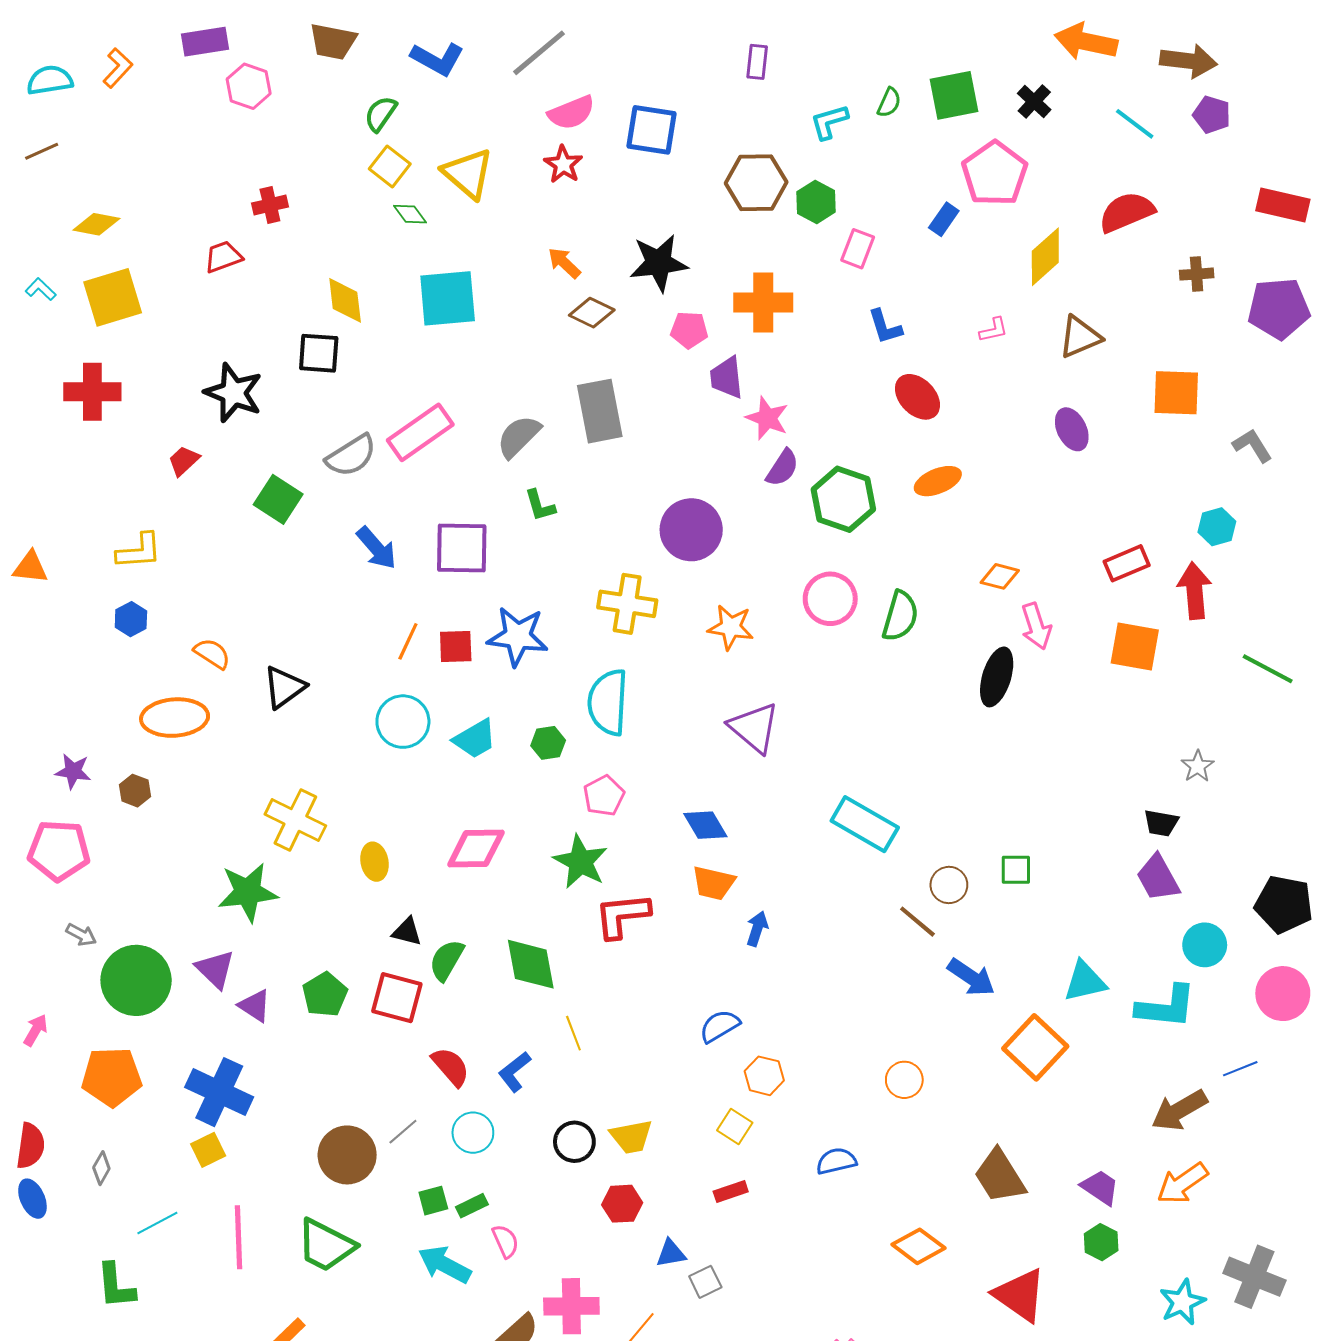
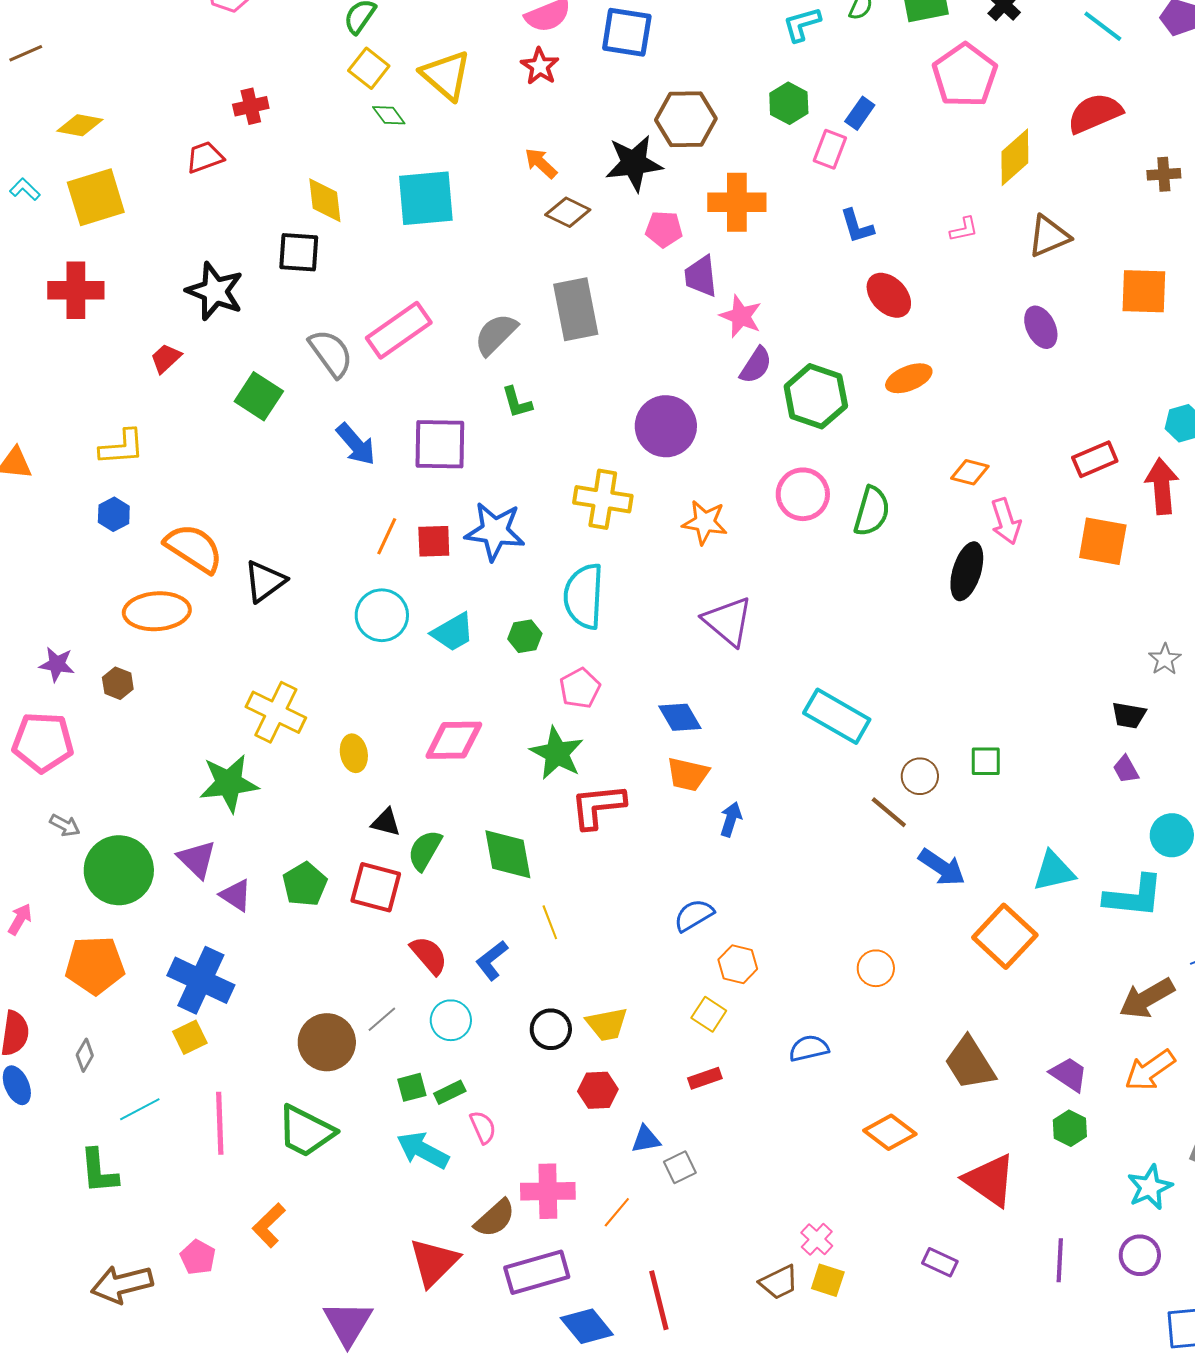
brown hexagon: (756, 183) -> (686, 119), moved
blue rectangle: (944, 219) -> (860, 113), moved
gray semicircle: (351, 456) -> (331, 353), turned -94
orange semicircle: (212, 654) -> (194, 548), size x1.6
purple trapezoid: (1158, 878) -> (1126, 769), size x0.6

